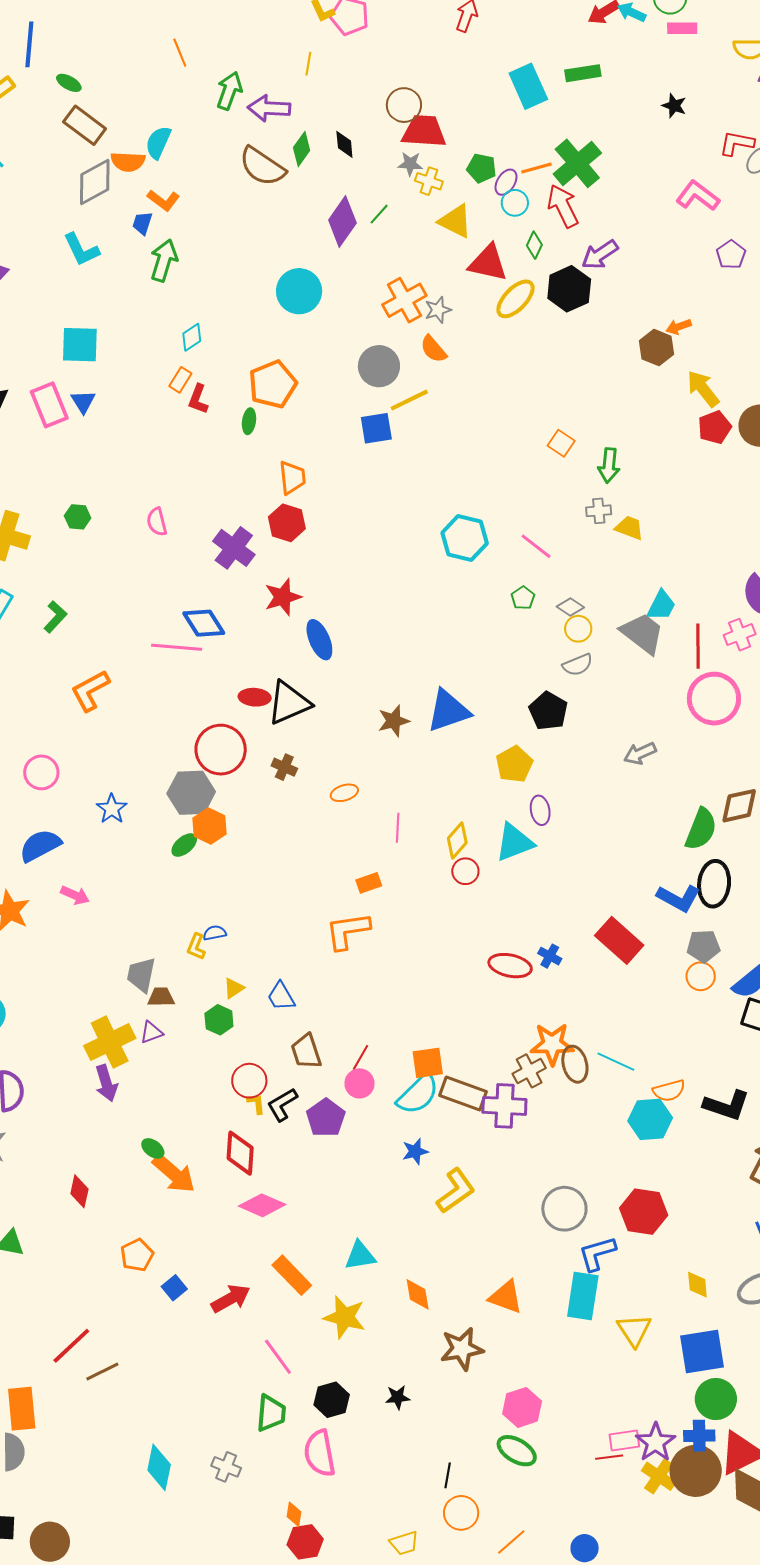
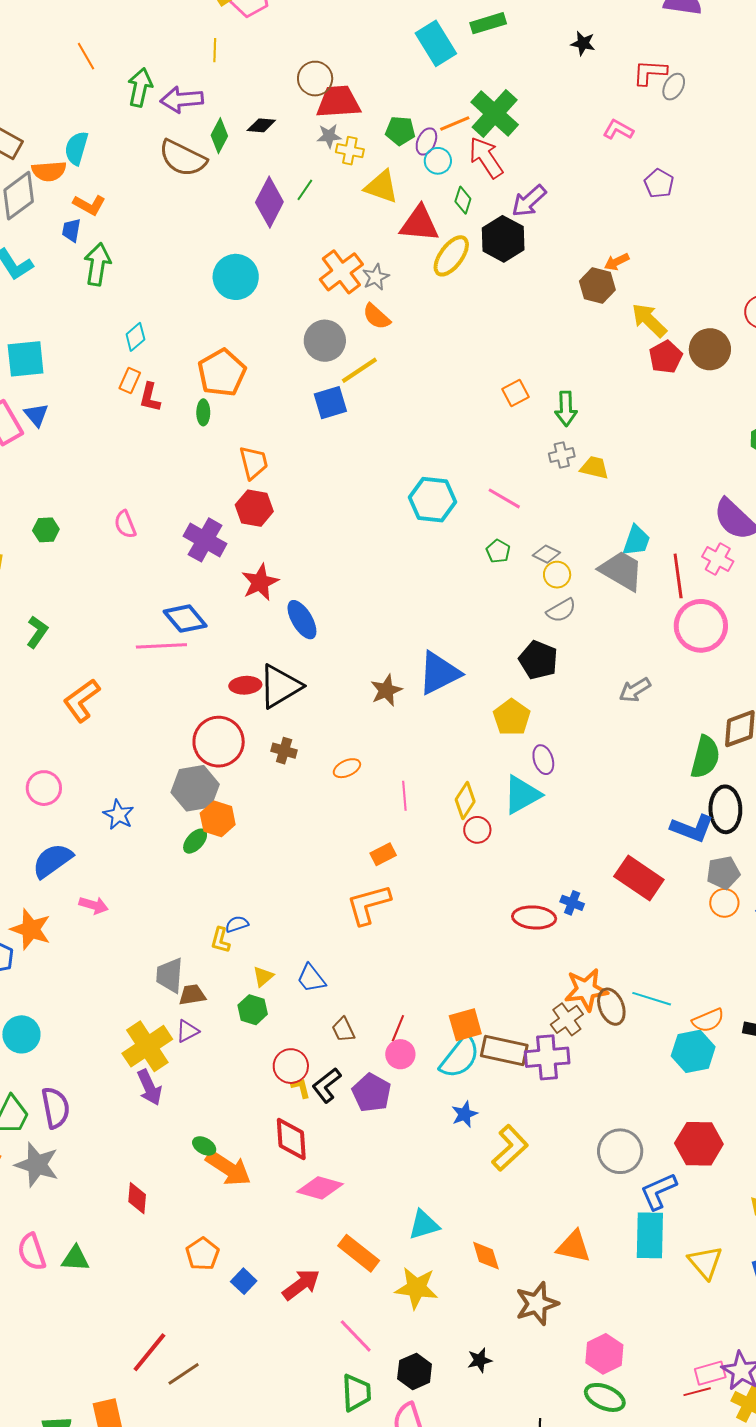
black diamond: (344, 144) -> (261, 125), turned -72
pink L-shape: (698, 196) -> (618, 130), size x0.7
orange square: (561, 443) -> (516, 393), turned 36
pink cross: (740, 635) -> (718, 559), turned -32
brown trapezoid: (306, 1051) -> (343, 1030), size x0.7

